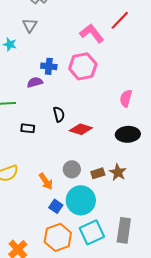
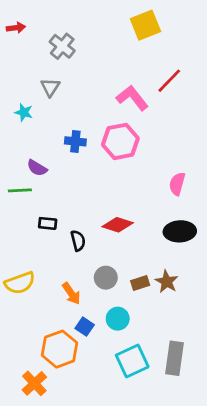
purple semicircle: (35, 82) -> (37, 168), moved, turned -133
black semicircle: (59, 114) -> (78, 241), moved
cyan circle: (81, 200) -> (118, 319), size x0.6
orange hexagon: (58, 237) -> (60, 349), moved

